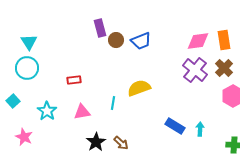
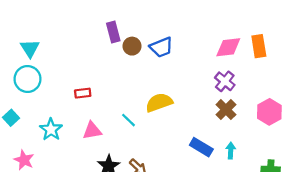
brown cross: (224, 68) -> (226, 110), moved
purple cross: (195, 70) -> (225, 81), size x0.7
cyan line: (113, 103) -> (128, 120), turned -56

